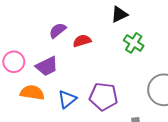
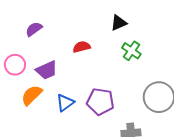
purple semicircle: (58, 30) -> (34, 29), moved
orange semicircle: (32, 93) -> (32, 95), turned -55

